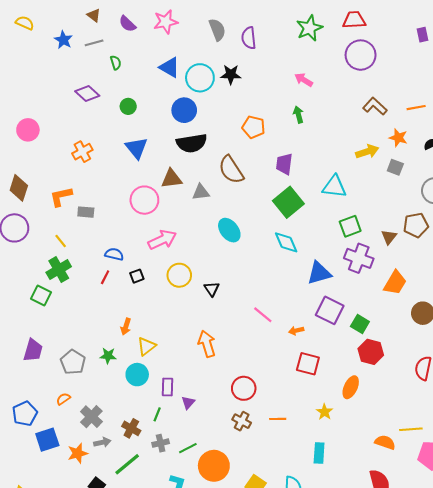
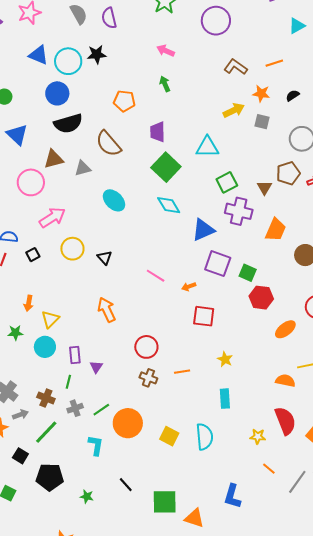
orange ellipse: (351, 387) -> (285, 329), moved, turned 35

